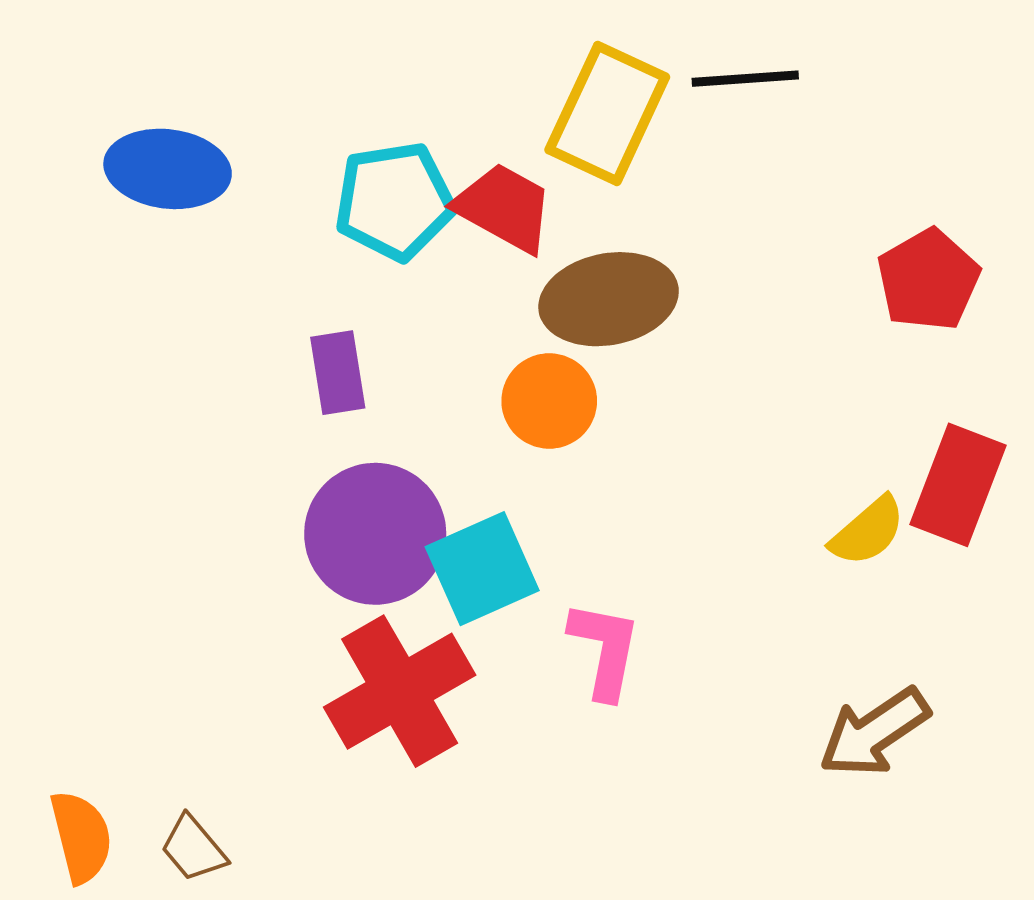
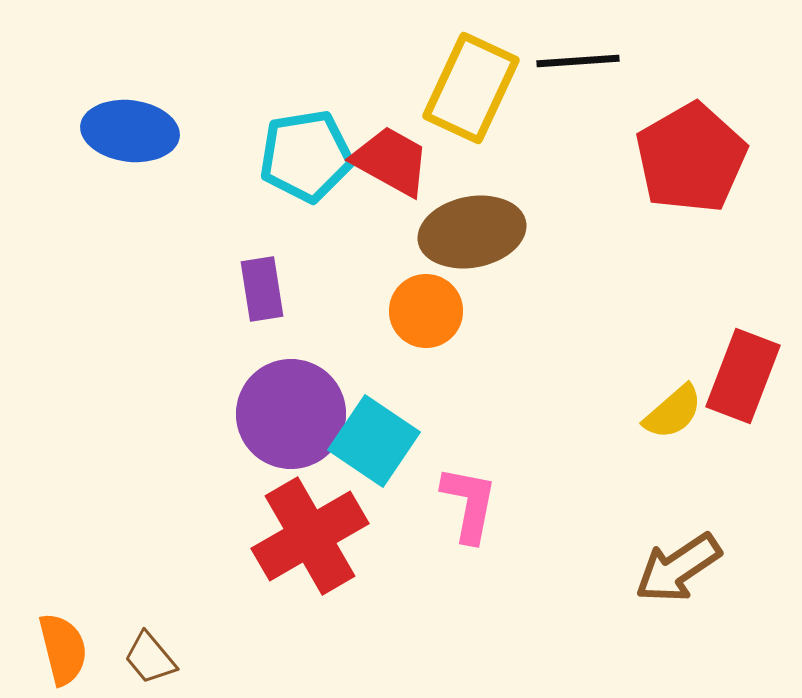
red pentagon: (928, 280) -> (691, 158), moved, size x1.4
cyan square: (482, 569) -> (374, 441), turned -32

